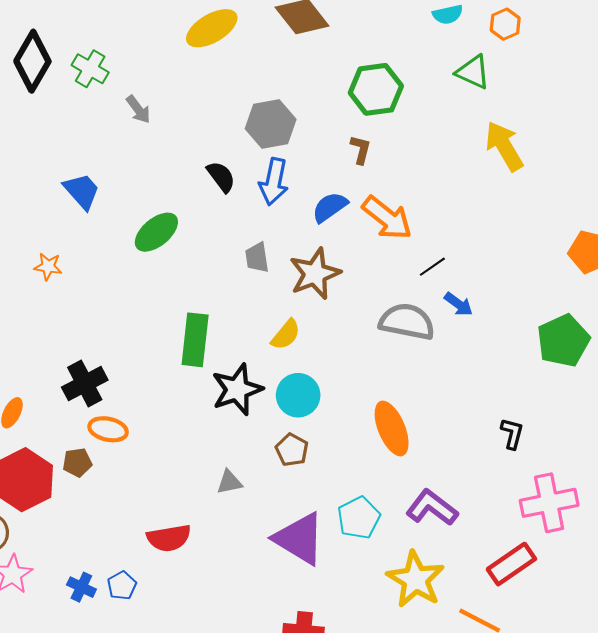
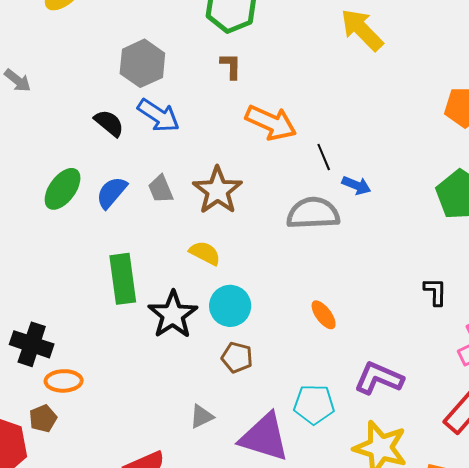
blue arrow: (274, 182) -> (159, 116), turned -54
blue semicircle: (330, 207) -> (112, 192), moved
black line: (432, 267) -> (324, 157), turned -64
yellow semicircle: (286, 335) -> (205, 253), turned -88
black cross: (85, 384) -> (32, 344), turned -30
orange ellipse: (392, 428) -> (324, 315), size x0.6
gray triangle: (229, 482) -> (202, 416), moved
cyan pentagon: (359, 518) -> (314, 404), turned -30

